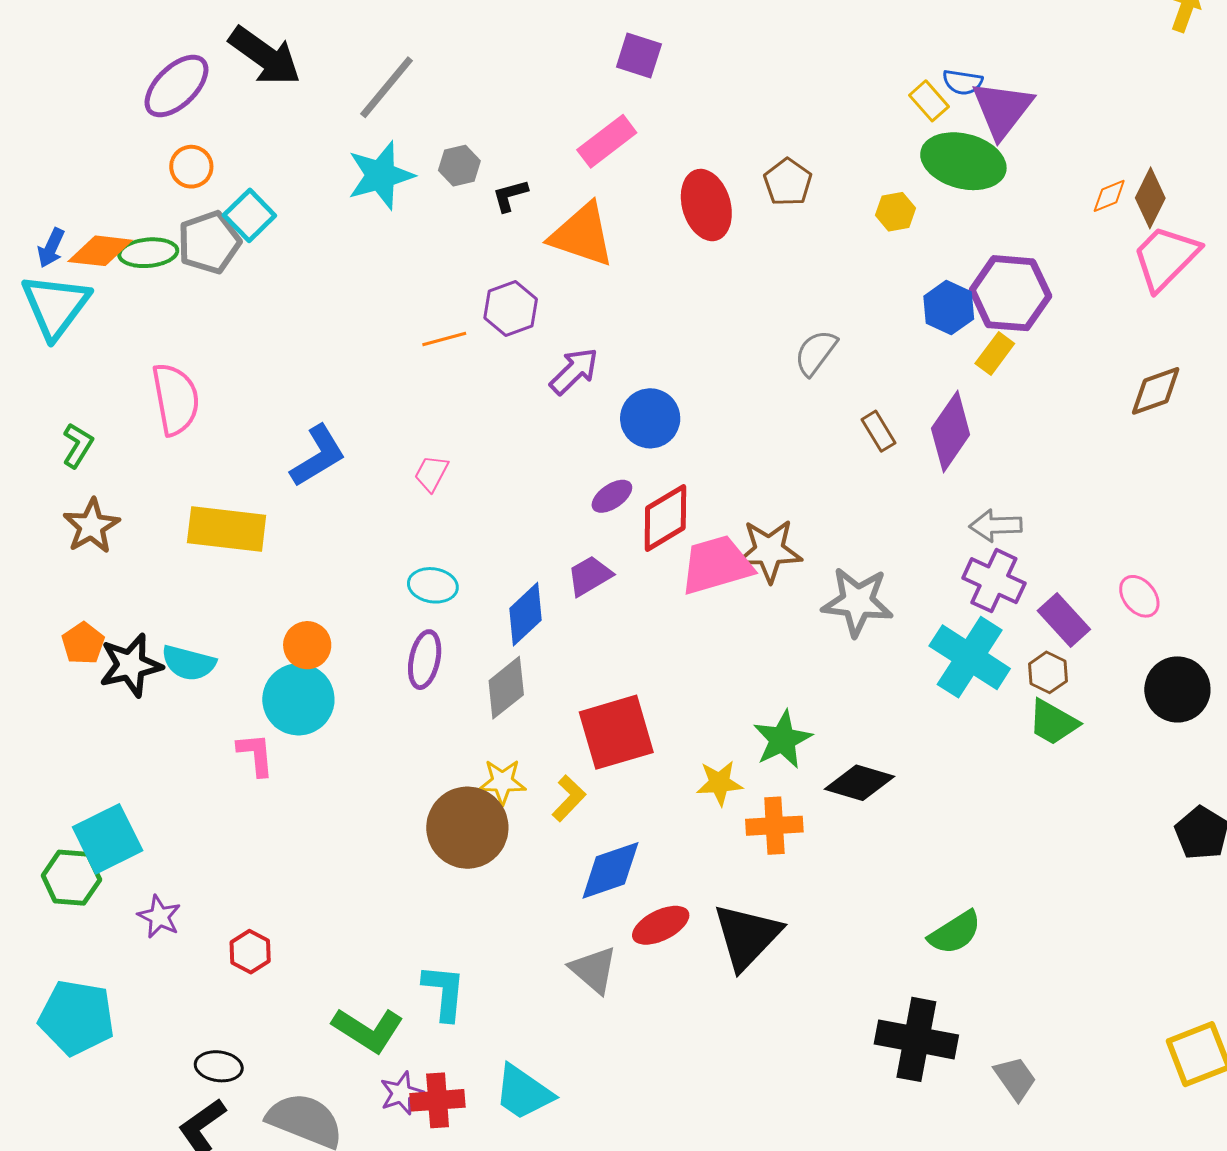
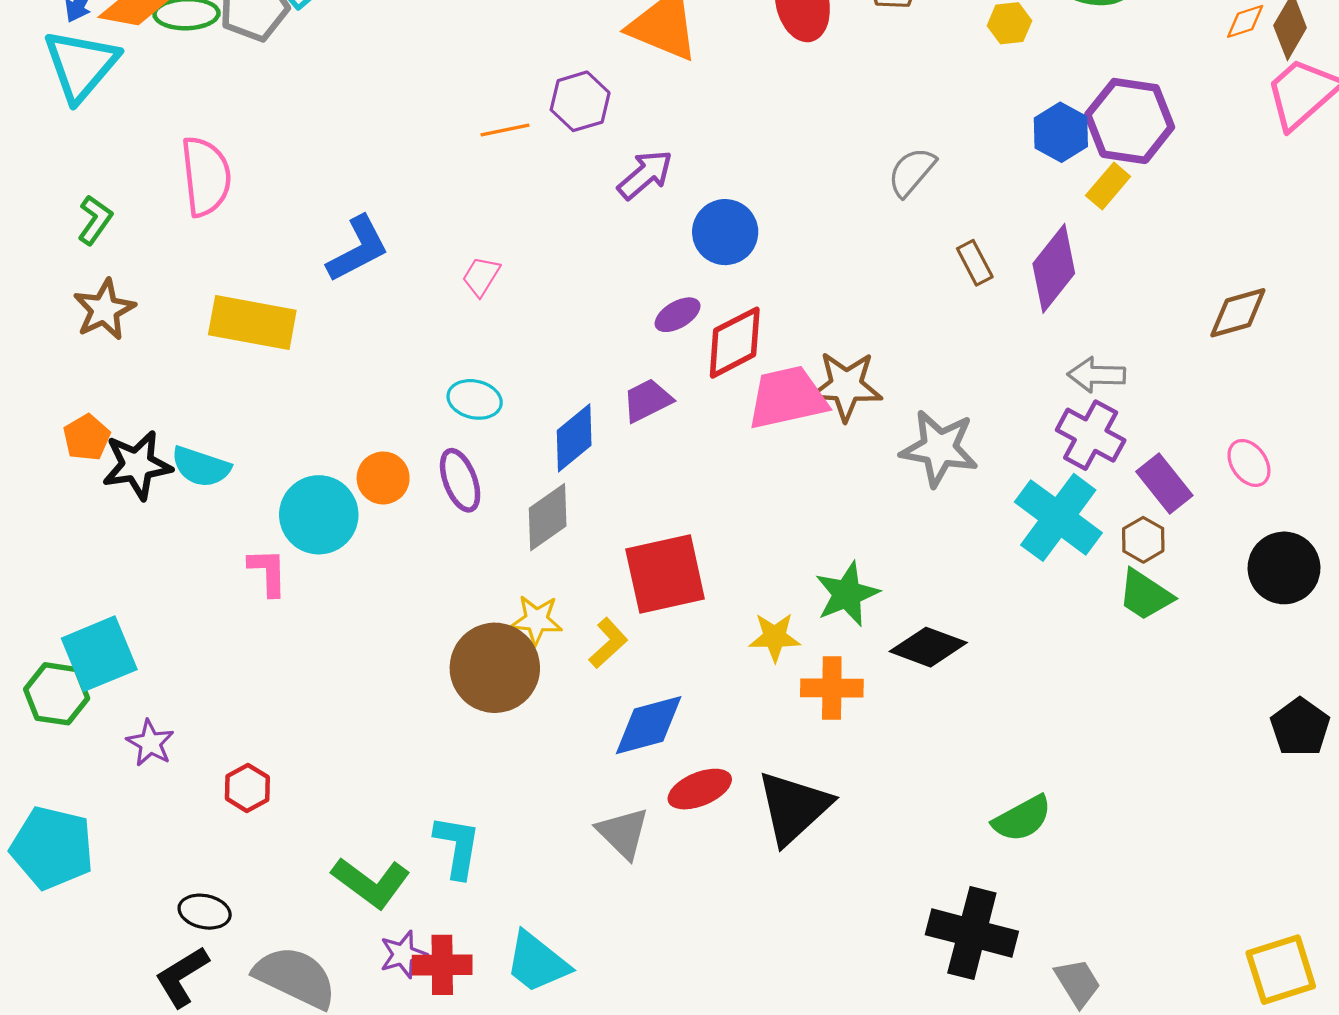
brown diamond: (1156, 391) -> (1238, 313), moved
orange circle: (307, 645) -> (383, 478), moved
purple ellipse: (425, 660) -> (460, 480), turned -36

